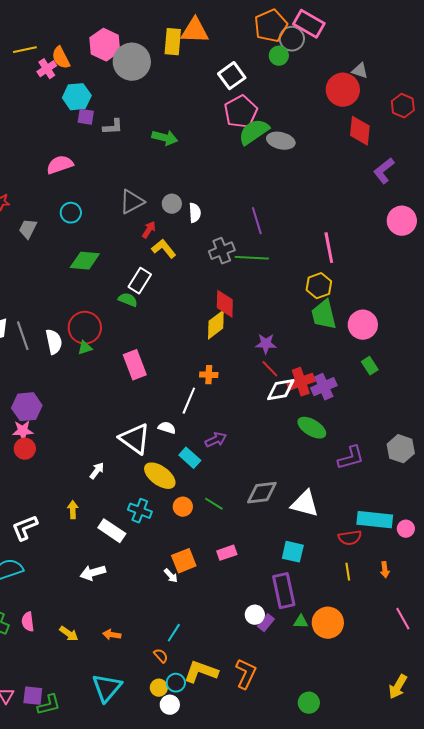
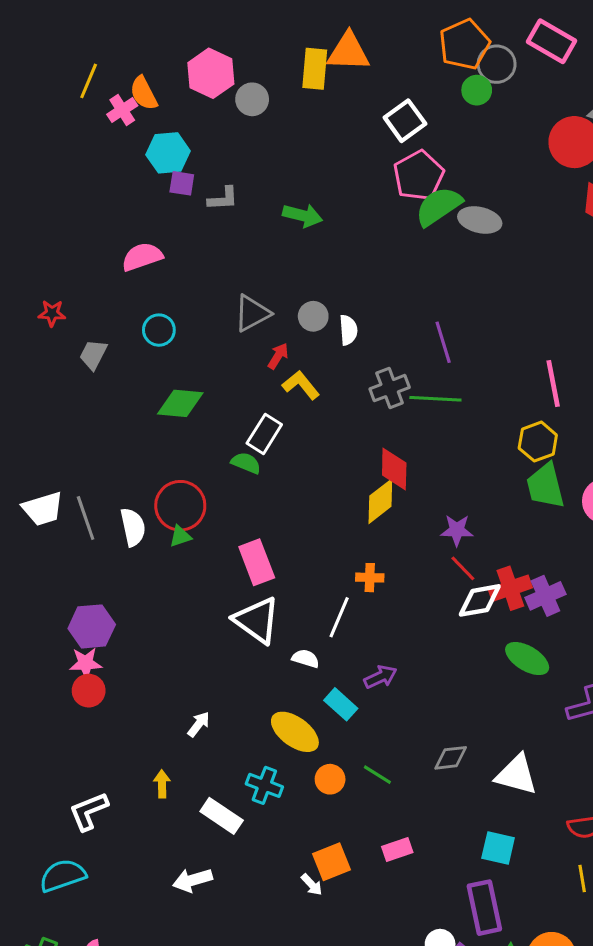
pink rectangle: (309, 24) -> (552, 41), moved
yellow line: (25, 50) -> (89, 81), turned -55
gray circle: (132, 62) -> (252, 99), size x0.6
white triangle: (135, 439) -> (257, 620), moved
gray diamond: (262, 493) -> (451, 758), size x0.7

